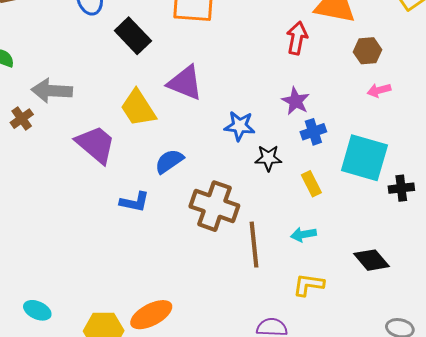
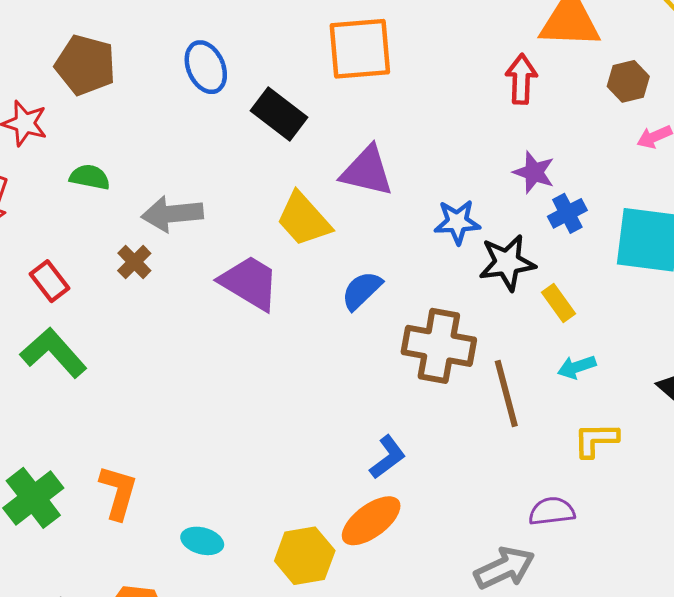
black star: (268, 158) -> (507, 263), size x1.4
yellow rectangle: (311, 184) -> (559, 303), moved
blue L-shape: (135, 202) -> (388, 457), moved, turned -40

